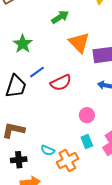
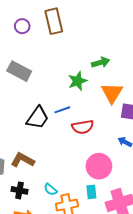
green star: (23, 44) -> (78, 81), moved
pink circle: (87, 115) -> (99, 166), size x1.6

